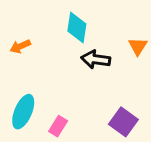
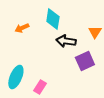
orange arrow: (20, 46) -> (22, 28), moved
purple square: (123, 122) -> (85, 61), moved, turned 30

